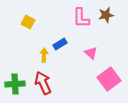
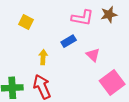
pink L-shape: (81, 18) -> (82, 18), turned -80
blue rectangle: (60, 44) -> (69, 41), moved

